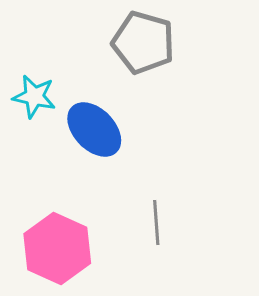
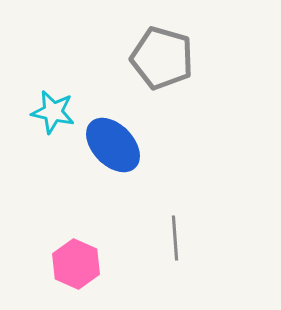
pink hexagon: (57, 248) -> (76, 264), size x0.7

